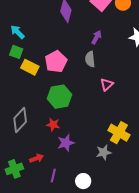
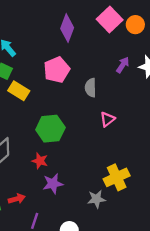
purple arrow: (96, 37) -> (123, 65), moved
pink pentagon: (56, 62) -> (57, 70), moved
yellow cross: (119, 133) -> (117, 177), turned 30

